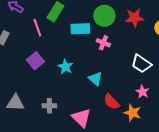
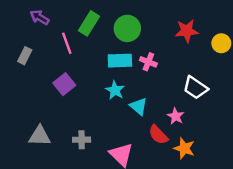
green circle: (104, 16) -> (127, 28), moved
cyan rectangle: (80, 29) -> (120, 61), moved
cyan star: (65, 67) -> (115, 90), moved
pink star: (142, 92) -> (176, 116), moved

